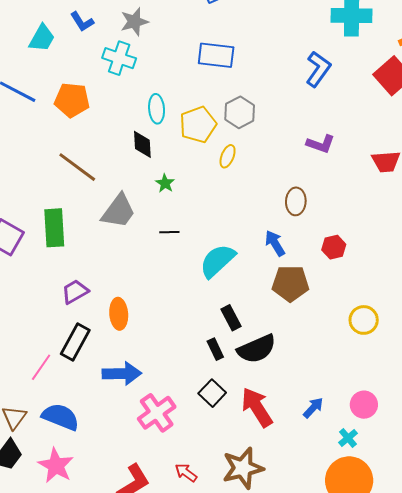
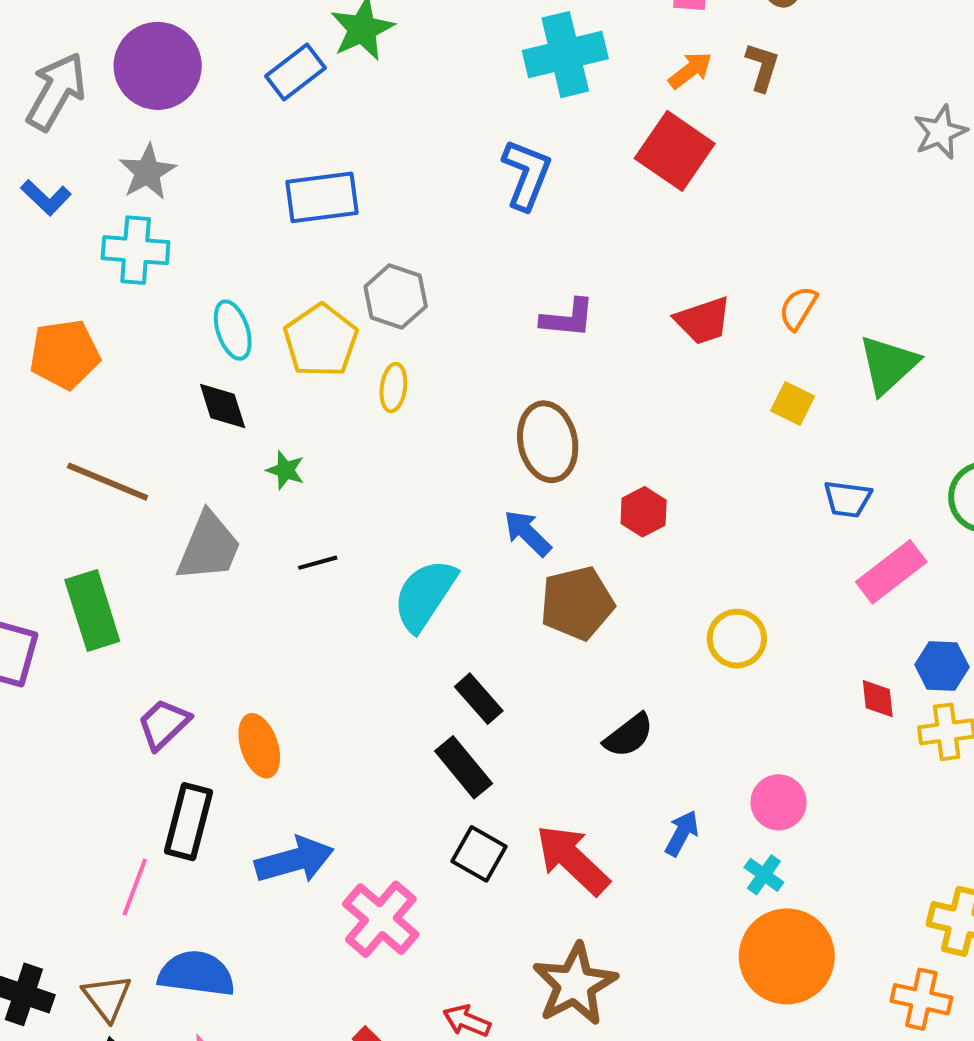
brown ellipse: (296, 201) -> (548, 442), size x1.4
black rectangle: (215, 349) -> (464, 767), size x1.4
black semicircle: (257, 349) -> (629, 735), moved, size x0.7

